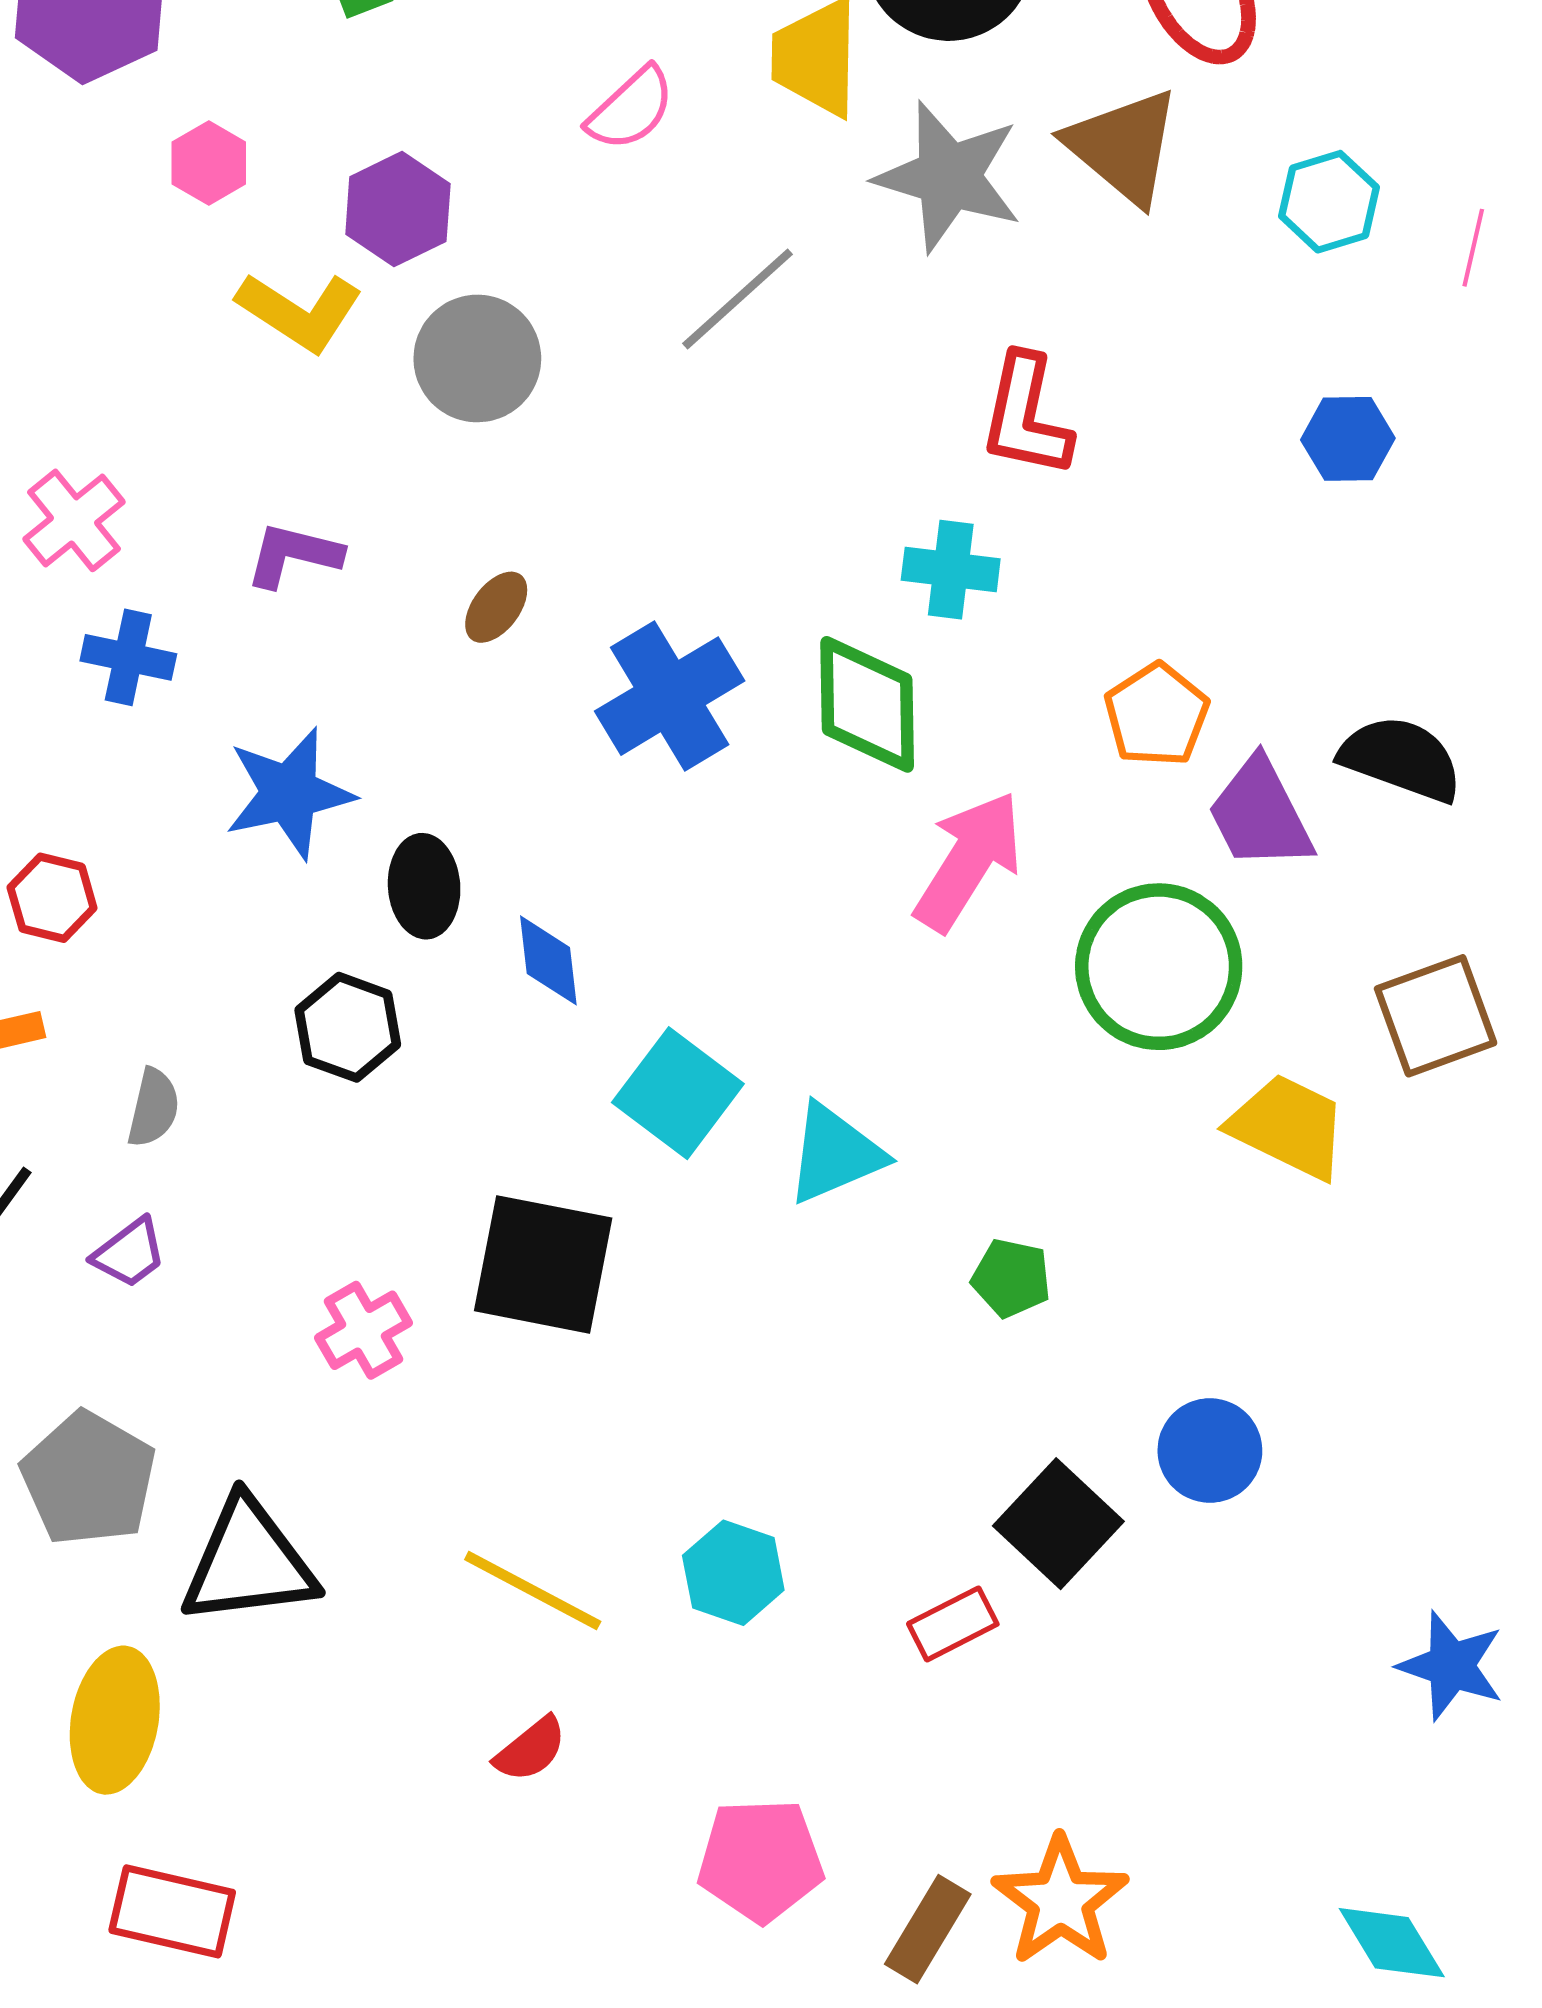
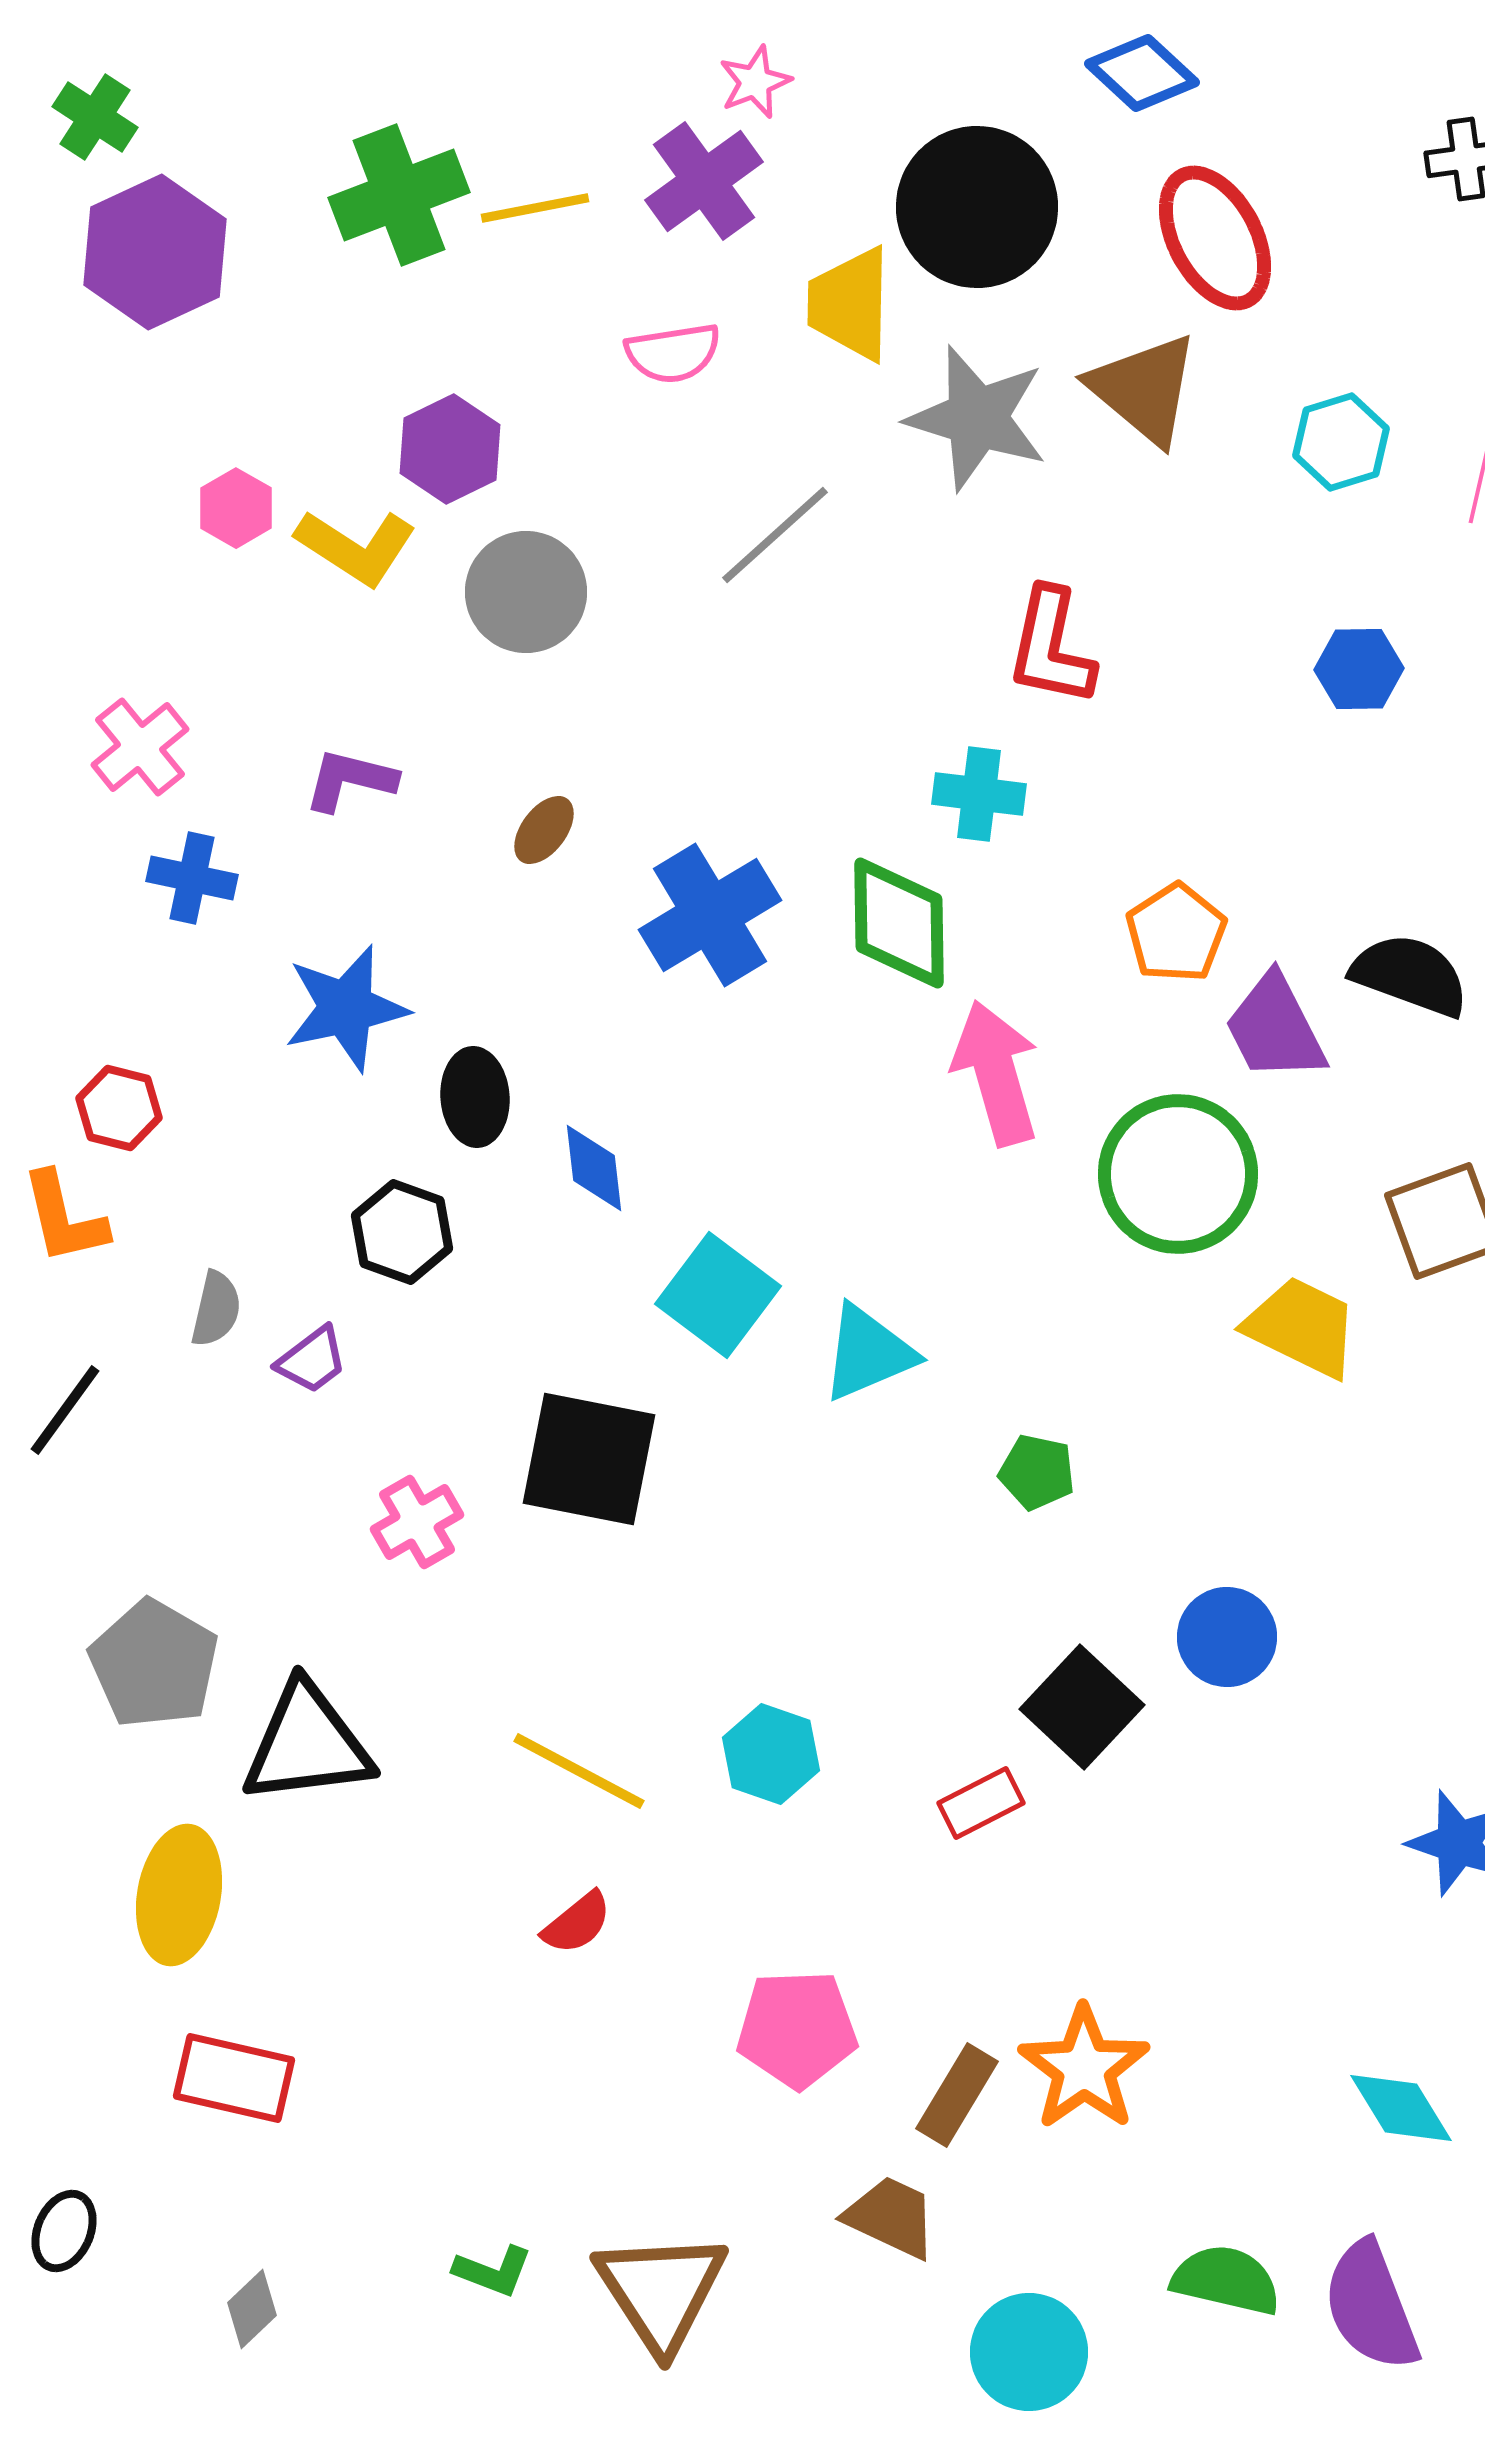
pink semicircle: (631, 109) -> (673, 353), turned 34
pink hexagon: (209, 163) -> (236, 508), moved
pink arrow: (968, 861) -> (996, 1073), turned -48
purple trapezoid: (129, 1253) -> (312, 1360), moved

